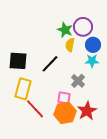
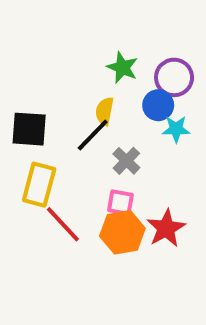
purple circle: (83, 27) -> (174, 77), moved
yellow semicircle: (70, 45) -> (105, 111), moved
blue circle: (93, 45) -> (158, 105), moved
gray cross: (78, 81) -> (126, 161), moved

